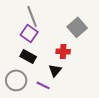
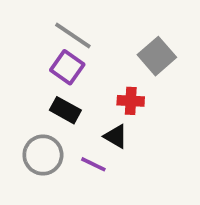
gray line: (32, 16) -> (73, 35), turned -35
black triangle: (55, 70) -> (116, 136), turned -40

